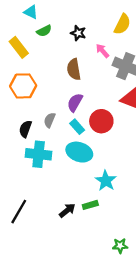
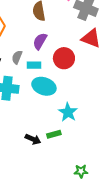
cyan rectangle: (77, 127) -> (34, 65), moved, turned -48
black arrow: (67, 210) -> (33, 139), turned 63

